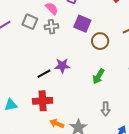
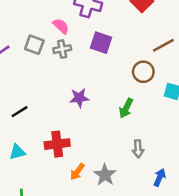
brown circle: (100, 41) -> (143, 72), moved
black line: (44, 74) -> (20, 112), moved
orange arrow: (57, 124) -> (77, 172), turned -72

